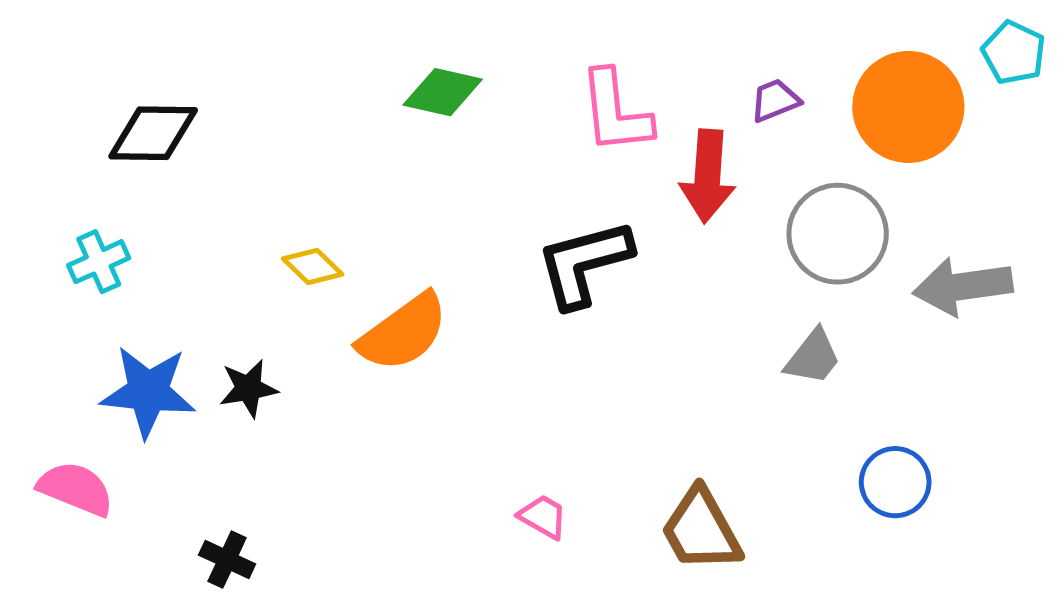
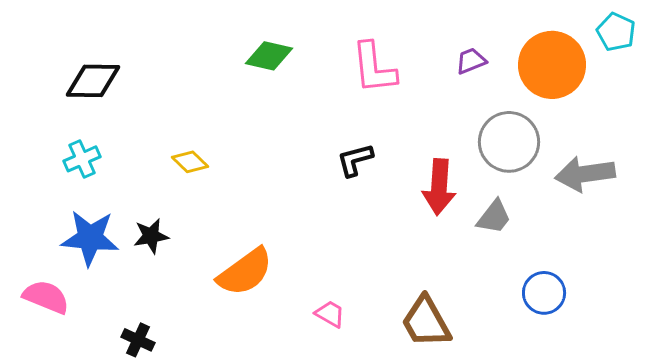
red arrow: (708, 176) -> (439, 187), moved
cyan cross: (99, 262) -> (82, 159), moved
black L-shape: (584, 263) -> (355, 160), size x0.6
orange semicircle: (403, 332) -> (245, 272), moved

